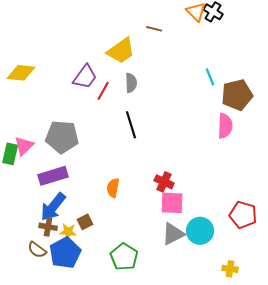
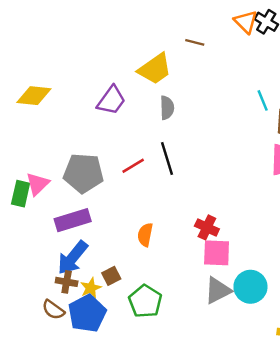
red line: (103, 91) -> (133, 166), moved, turned 30
yellow star: (68, 232) -> (91, 288), turned -30
green pentagon: (124, 257) -> (145, 301), moved

